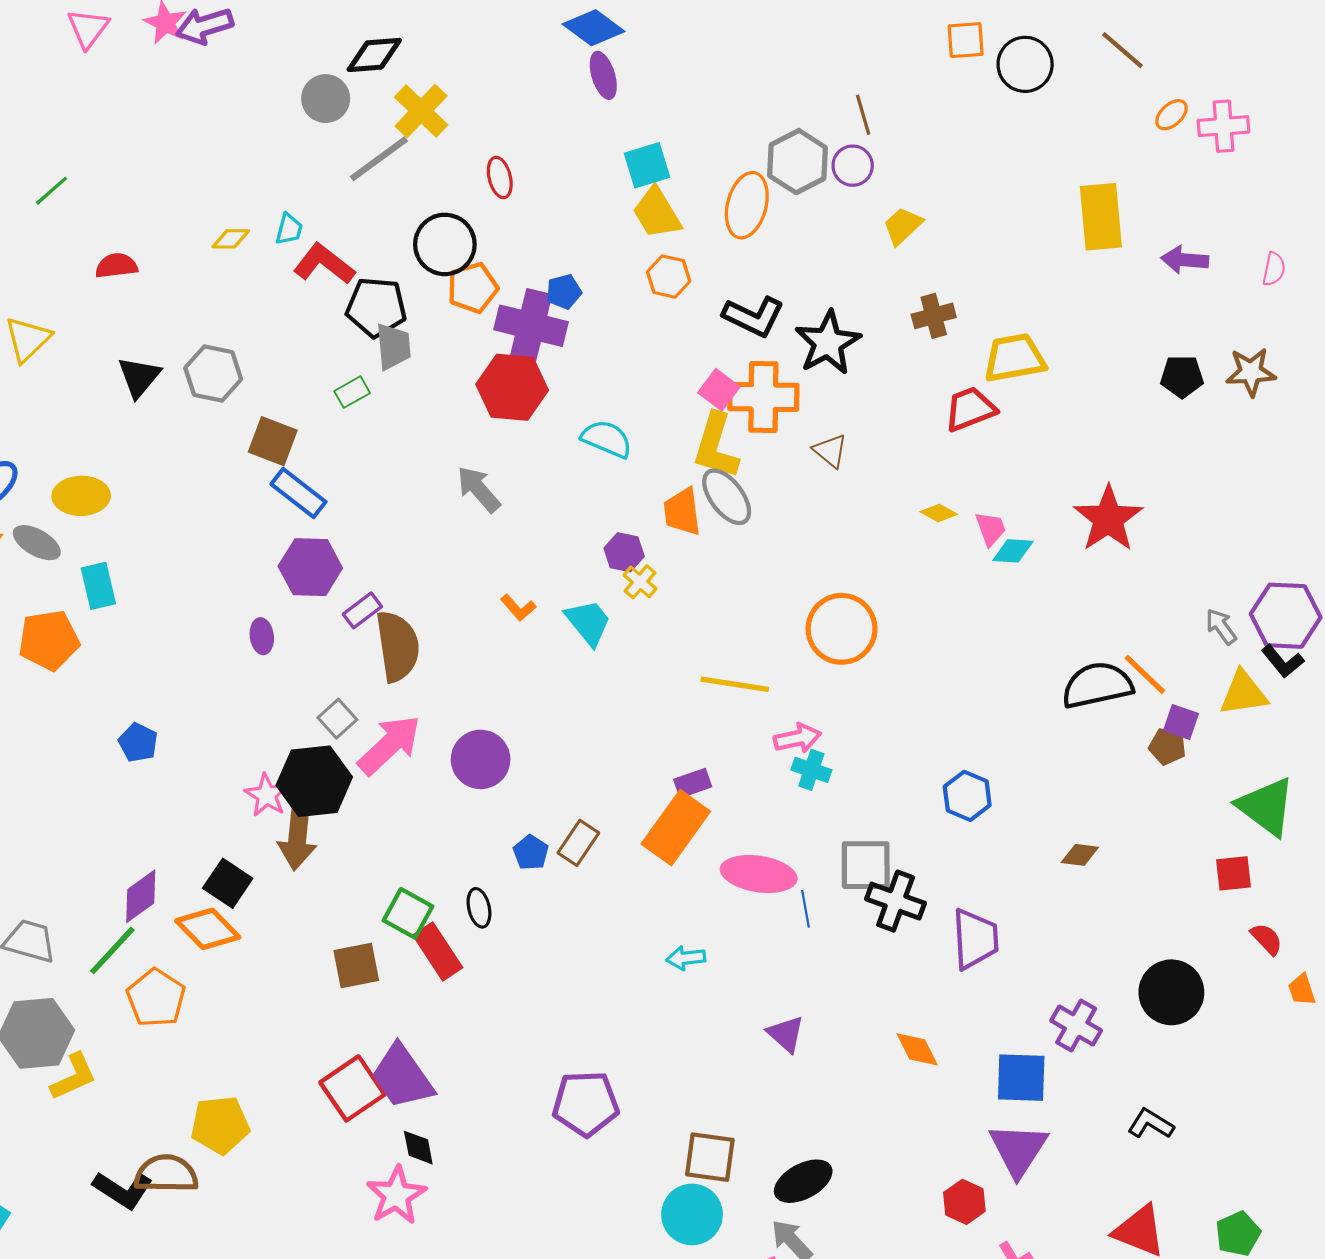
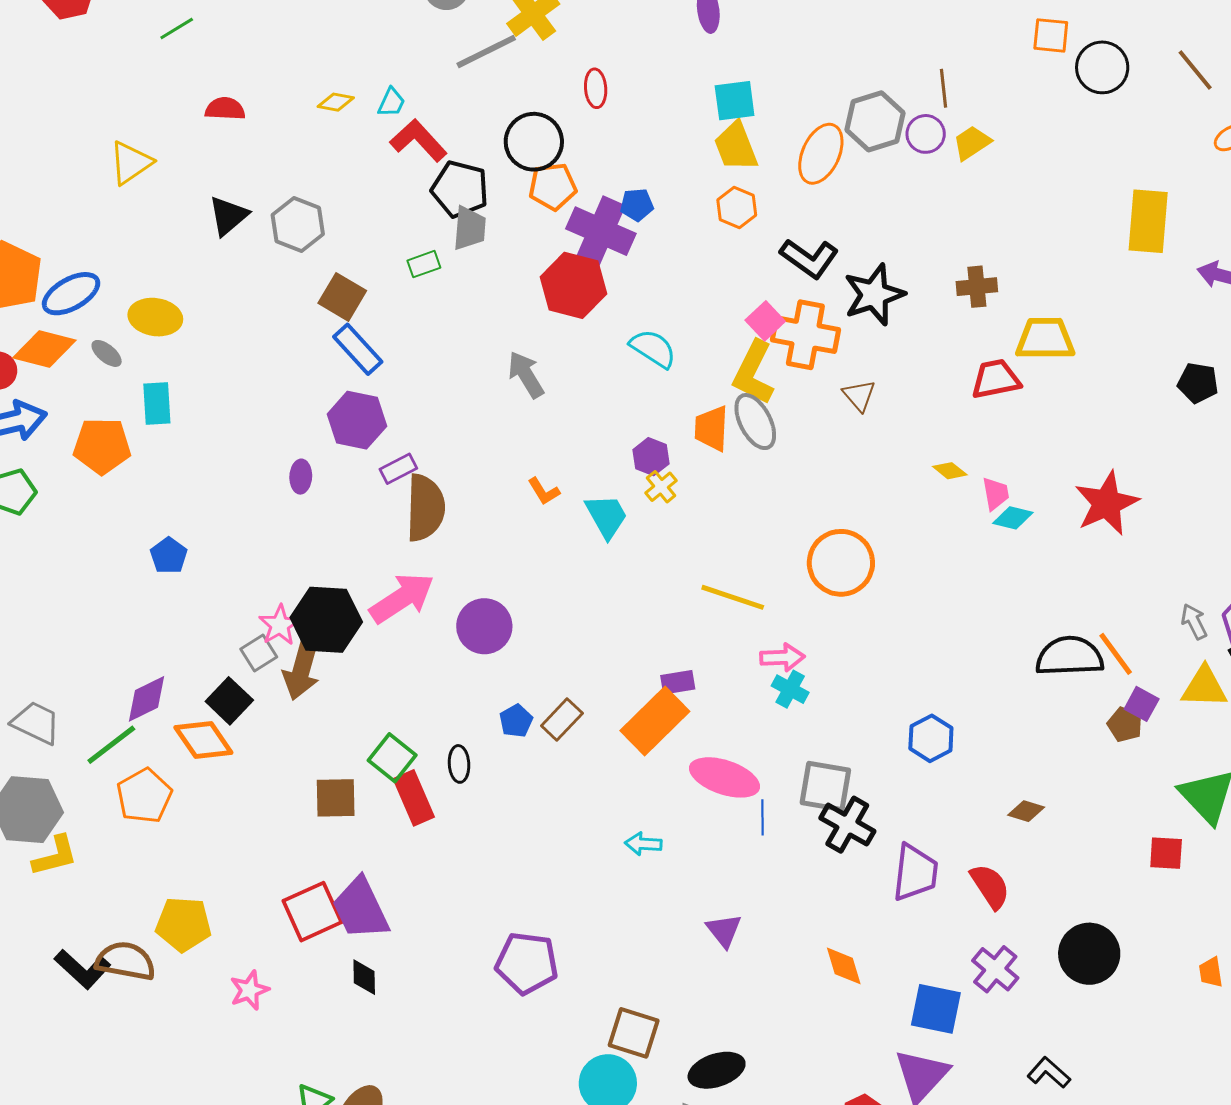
yellow trapezoid: (903, 226) -> (972, 143), moved
gray ellipse: (37, 543) -> (107, 353), size x0.7
gray square: (337, 719) -> (259, 653), moved
red semicircle: (1267, 939) -> (990, 886), moved, size x1.4
pink star: (396, 1195) -> (249, 990), moved, size x0.7

